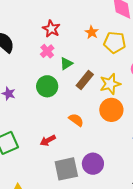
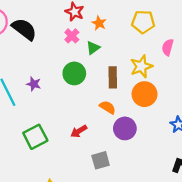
orange star: (92, 32) -> (99, 23), moved
brown rectangle: (85, 80) -> (113, 77), moved, turned -36
purple circle: (93, 164) -> (125, 128), moved
gray square: (66, 169) -> (101, 160), size x0.7

